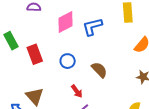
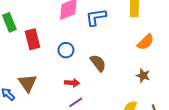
red arrow: (77, 91) -> (72, 83), turned -56

